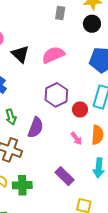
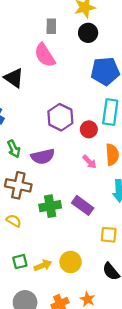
pink semicircle: (53, 55) -> (45, 55), moved, turned -90
purple semicircle: (36, 127) -> (43, 156), turned 65
green cross: (22, 185) -> (50, 206), moved

